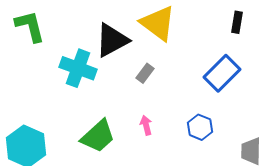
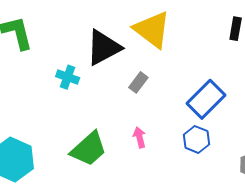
cyan cross: (78, 68) -> (68, 77), size x0.6
blue rectangle: (222, 73) -> (206, 99), moved

